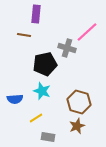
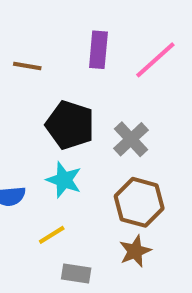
purple rectangle: (36, 14) -> (98, 50), moved
gray cross: (67, 48) -> (131, 139), moved, turned 30
black pentagon: (45, 64) -> (70, 125), turned 30

